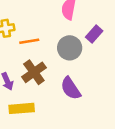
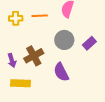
purple rectangle: (94, 34) -> (89, 43), moved
orange line: (29, 41) -> (40, 16), moved

